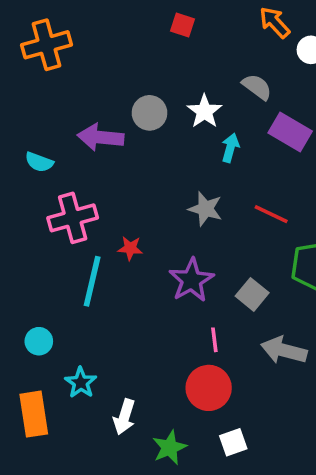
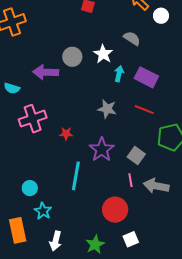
purple rectangle: (290, 132) -> (146, 77), moved
cyan line: (92, 281) -> (76, 176), moved
pink line: (214, 340) -> (130, 180), moved
cyan circle: (39, 341) -> (30, 188), moved
white arrow: (124, 417) -> (56, 241), moved

